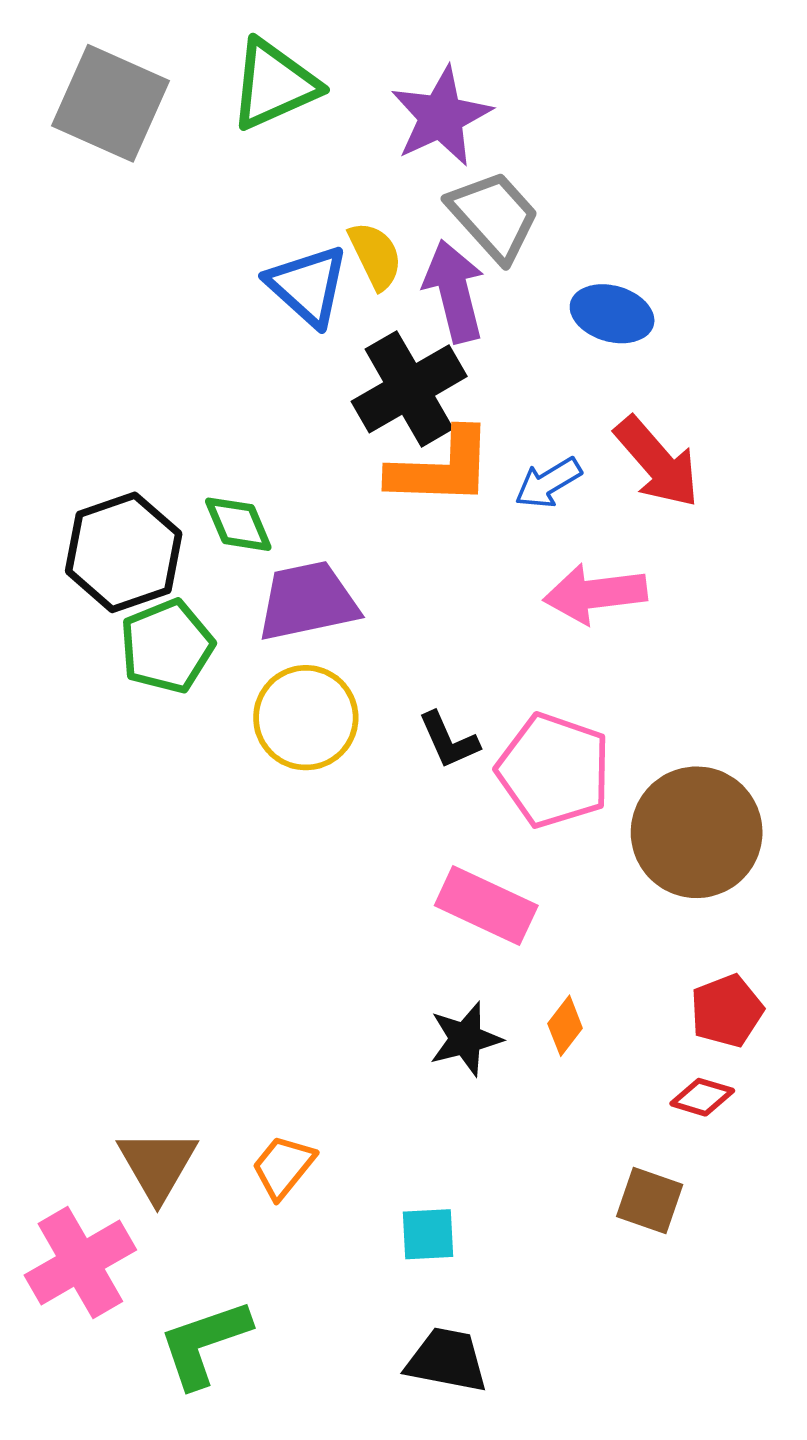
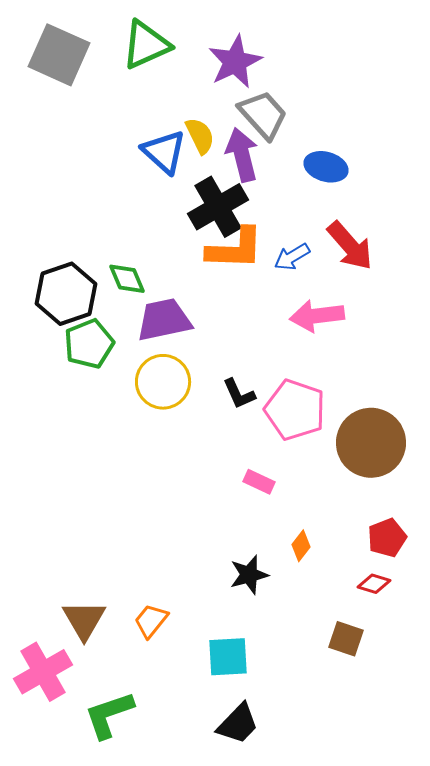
pink rectangle: (486, 906) -> (259, 482), size x0.6
black star: (465, 1039) -> (249, 575), moved
cyan square: (428, 1234) -> (228, 657), size x1.4
black trapezoid: (447, 1360) -> (238, 724), turned 123

